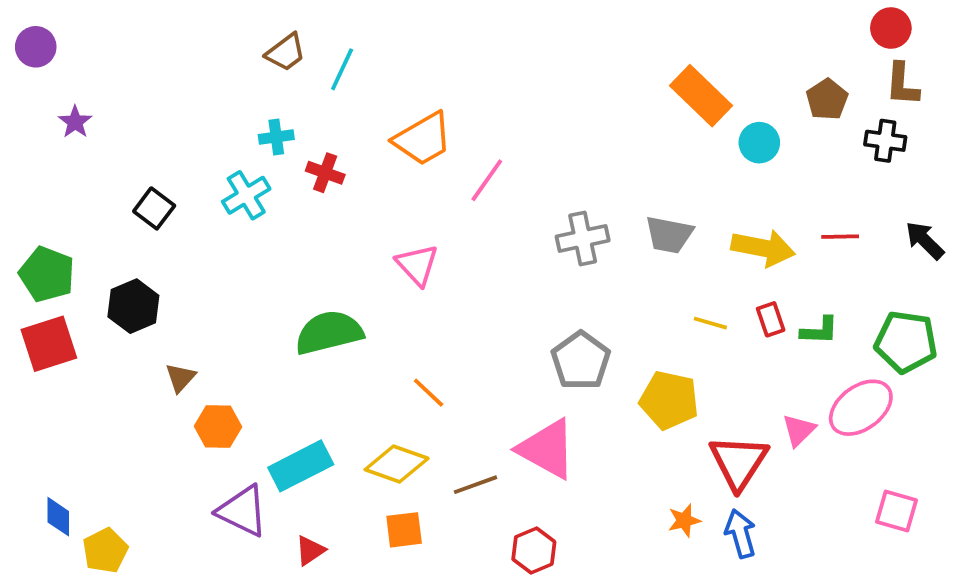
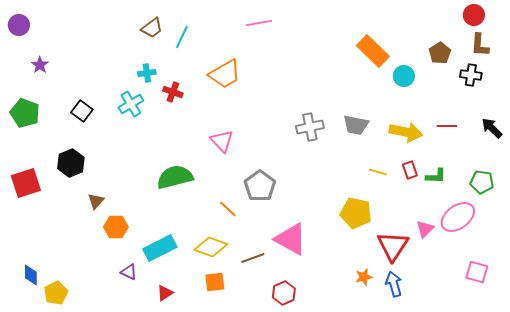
pink line: (487, 180) -> (259, 23), moved, turned 45
green pentagon: (47, 274) -> (25, 113), moved
green pentagon: (906, 342) -> (482, 182), size x0.7
gray pentagon: (581, 361) -> (260, 186), moved
purple triangle: (242, 511) -> (129, 272), size x0.6

